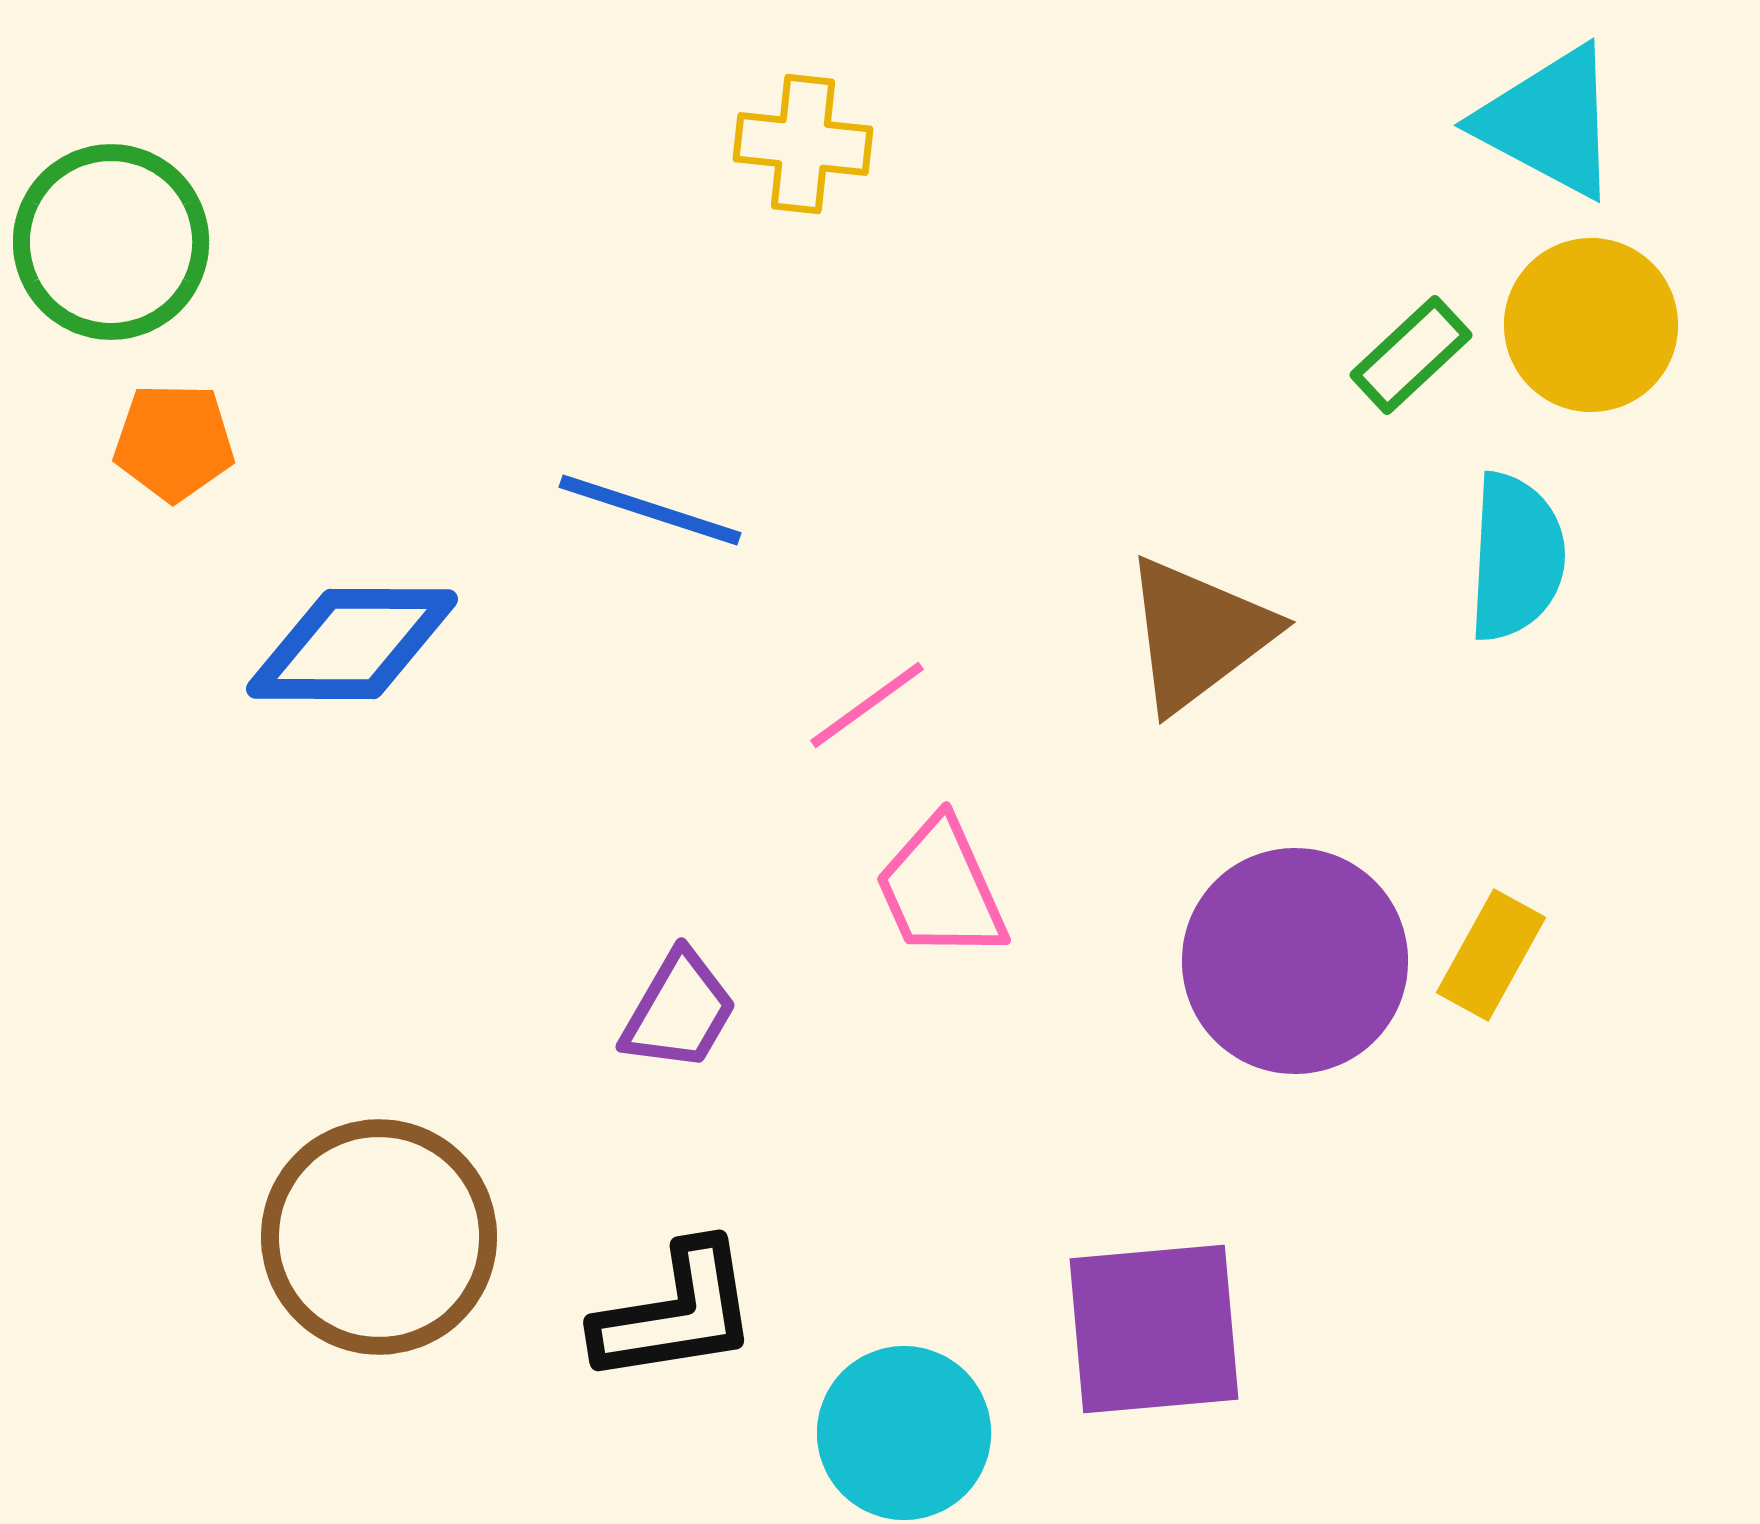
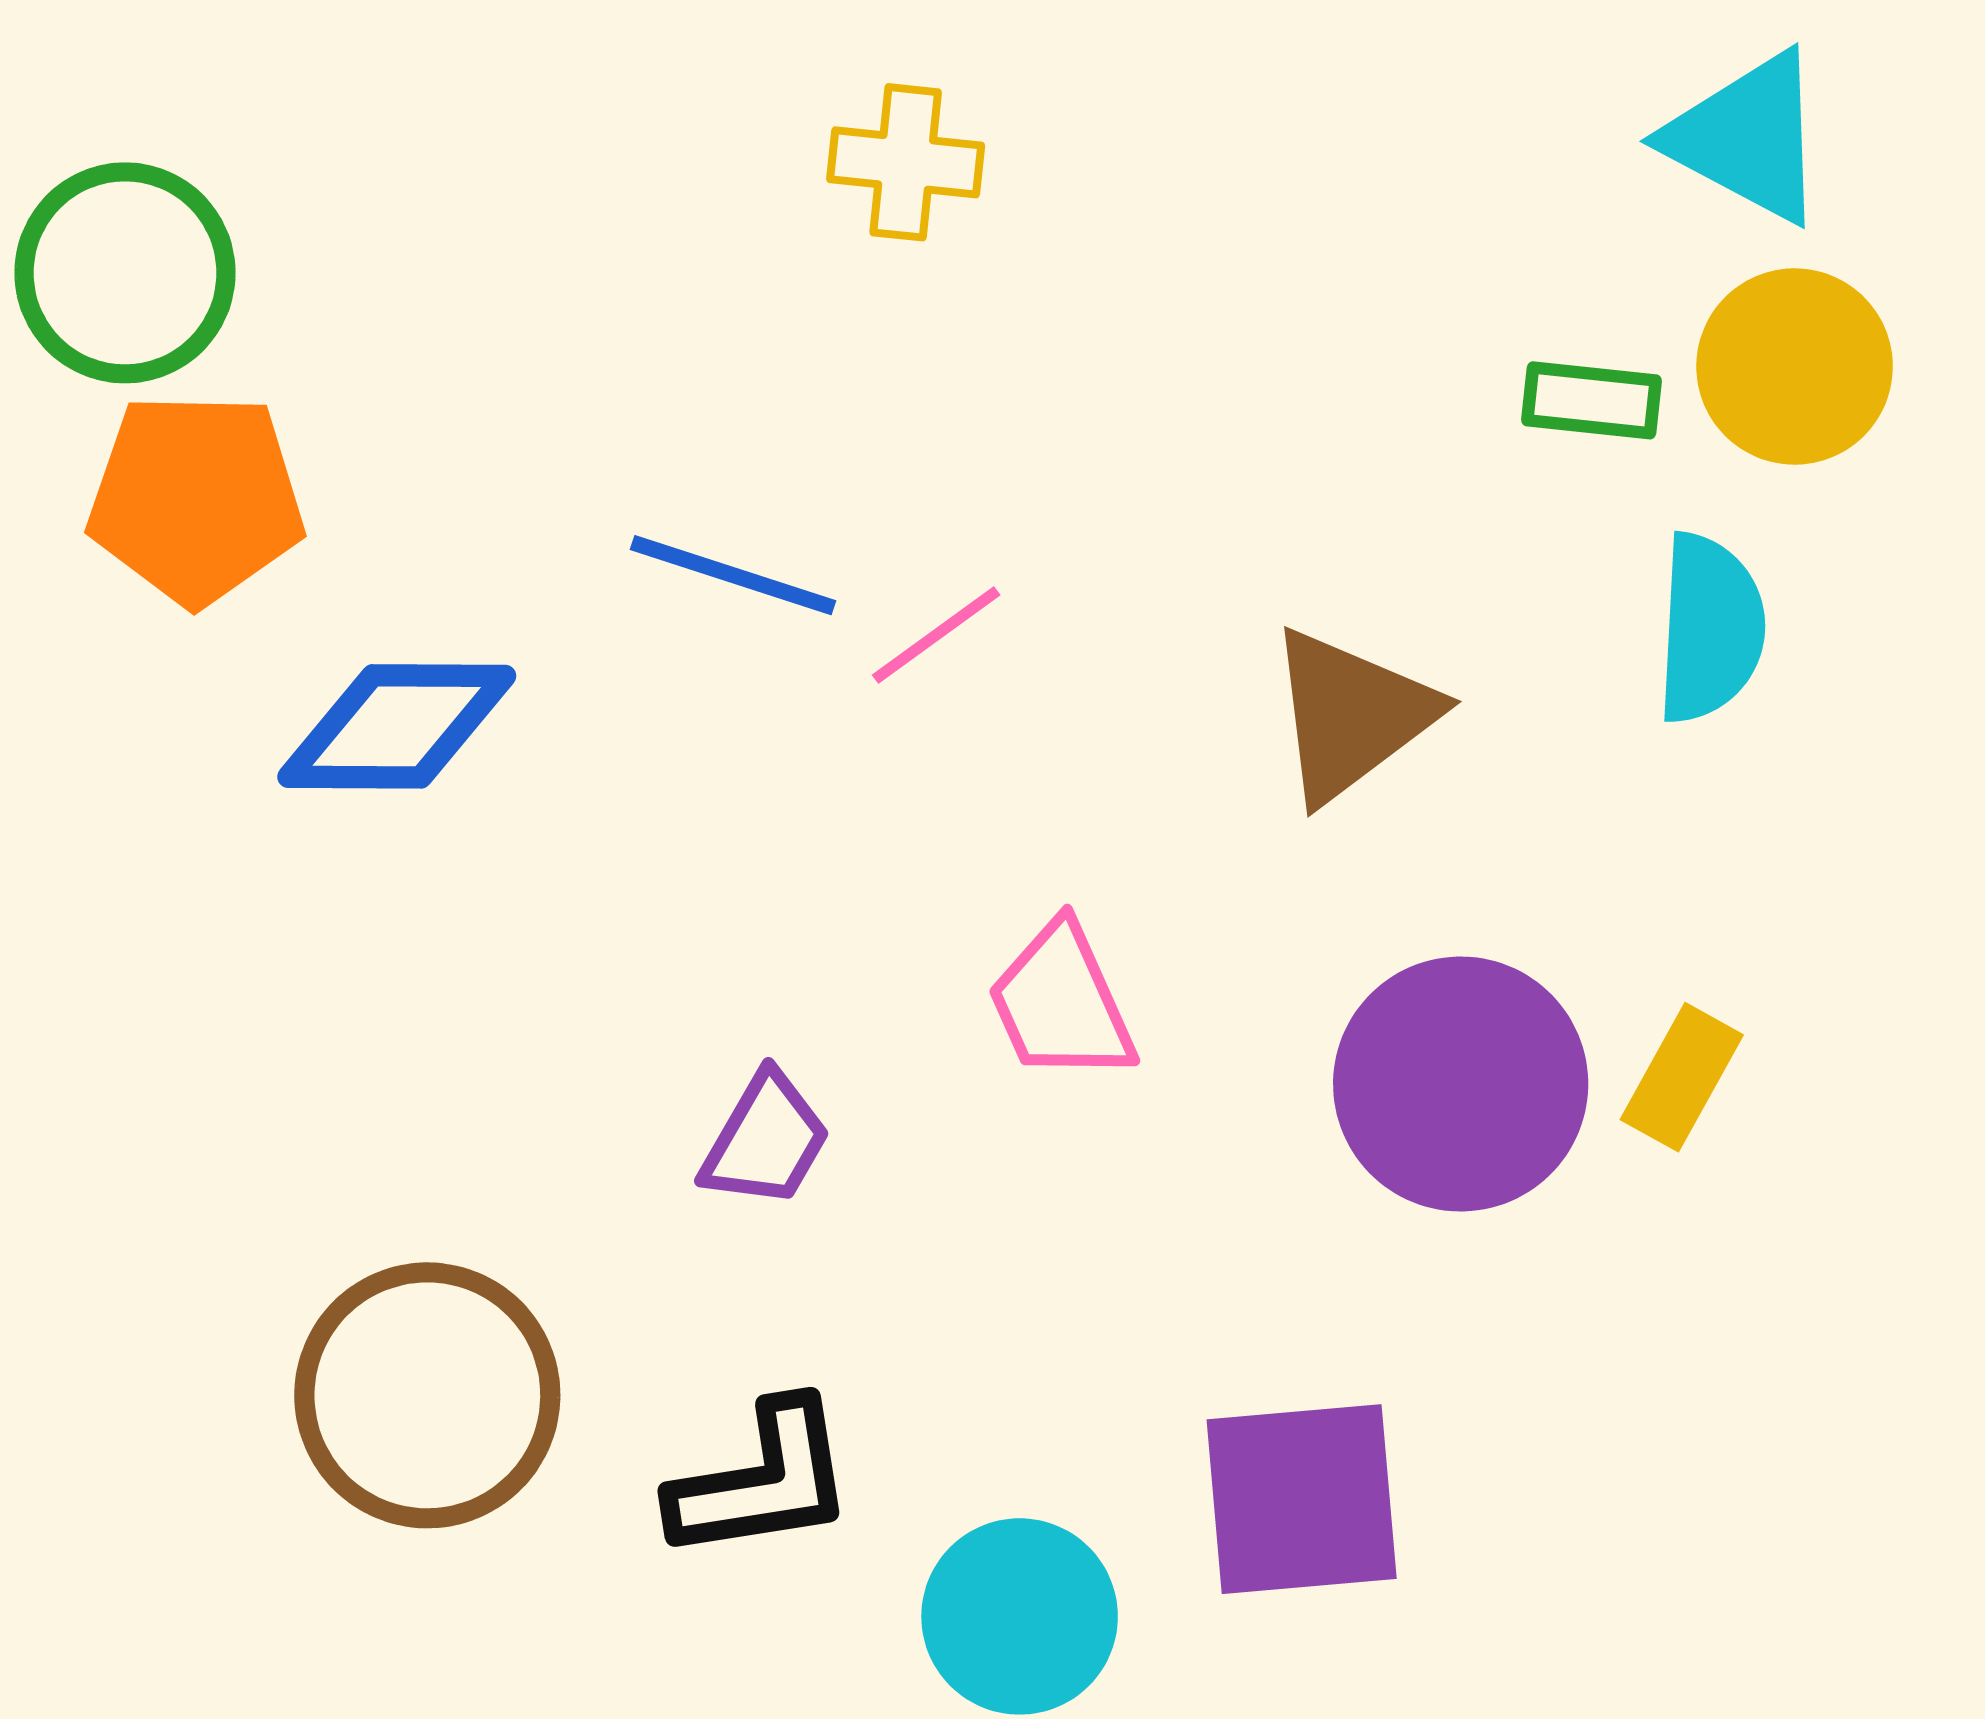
green rectangle: (1411, 355) -> (1592, 400), turned 49
orange pentagon: (174, 442) -> (196, 499), size x1.6
pink line: (867, 705) -> (936, 635), moved

